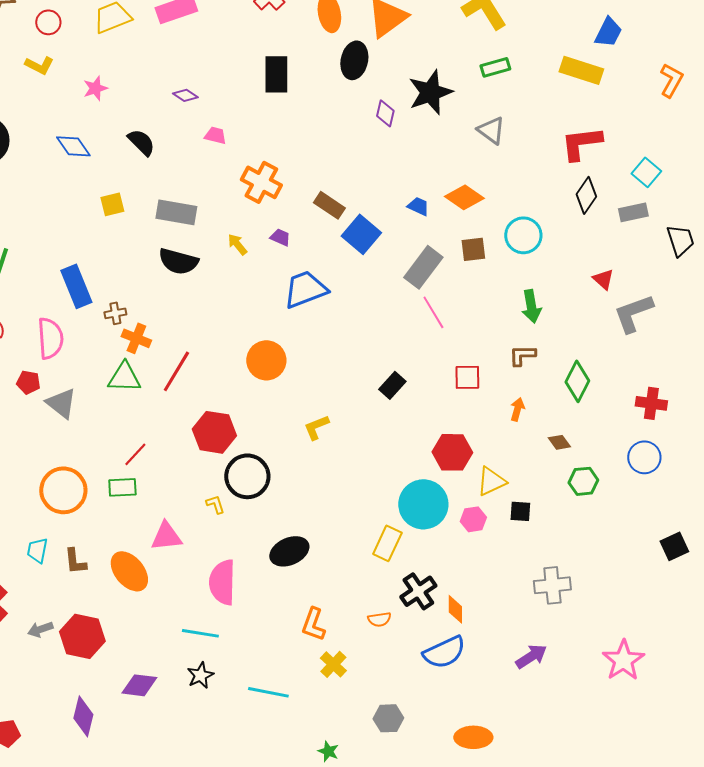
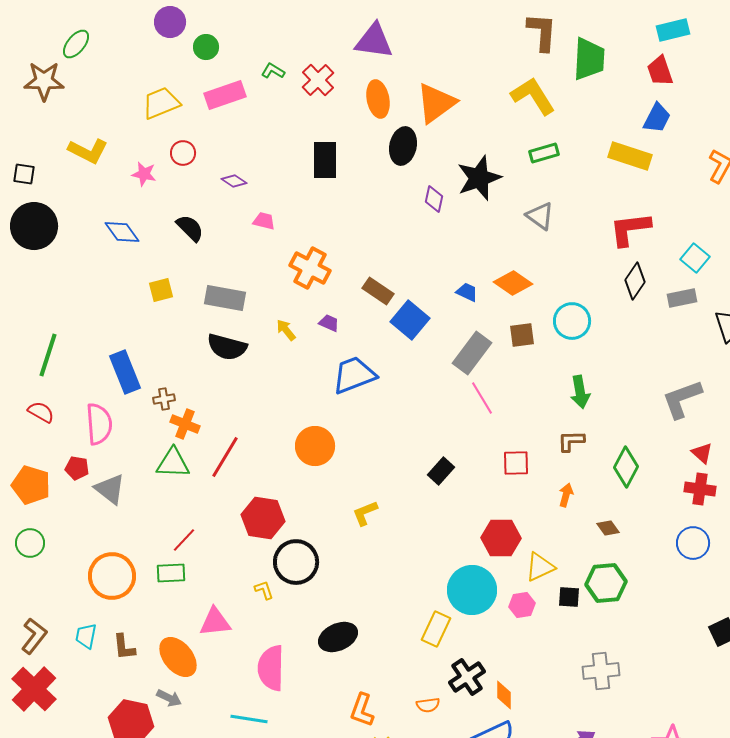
red circle: (48, 22) -> (183, 153), moved
yellow L-shape: (39, 65) -> (88, 151), size x1.4
pink star: (95, 88) -> (144, 174), turned 30
red triangle: (603, 279) -> (702, 453), moved
green hexagon: (583, 481) -> (606, 583), moved, size x1.4
gray arrow: (40, 629) -> (169, 698), moved, turned -135

